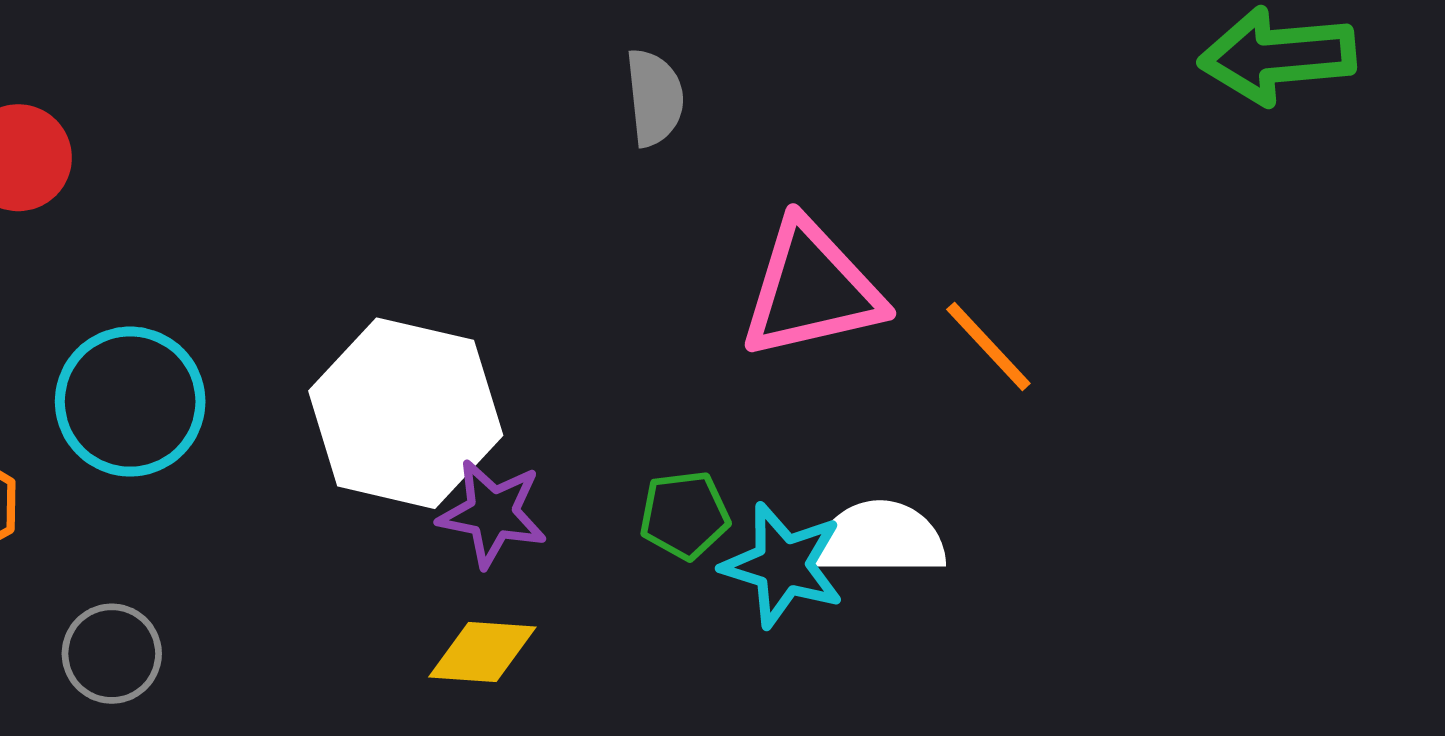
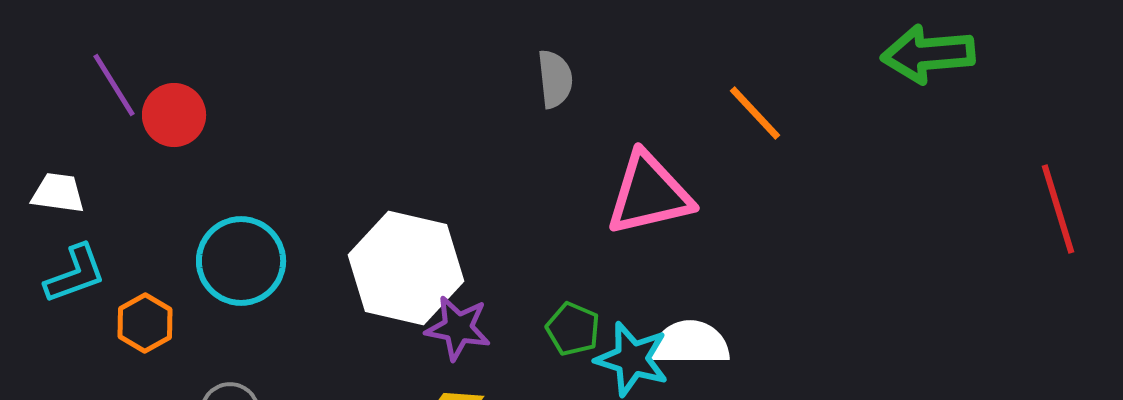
orange line: (988, 346) -> (755, 113), moved
green pentagon: (684, 515) -> (573, 329), turned 30

